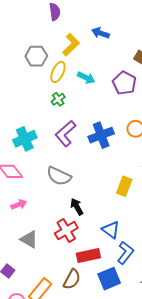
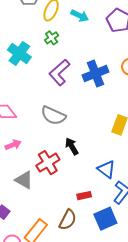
cyan cross: (25, 139) -> (19, 53), moved, turned -30
red cross: (66, 231) -> (48, 163), moved
red rectangle: (88, 255) -> (84, 196), size x0.6

